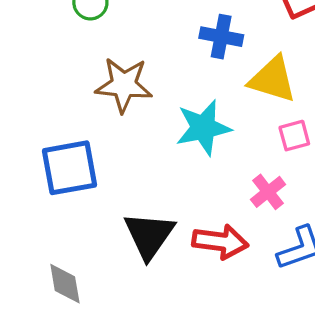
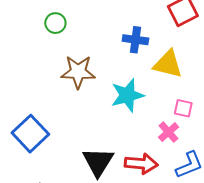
pink square: (294, 136) -> (183, 108), moved, turned 30
blue square: (69, 168) -> (30, 134), moved, turned -30

